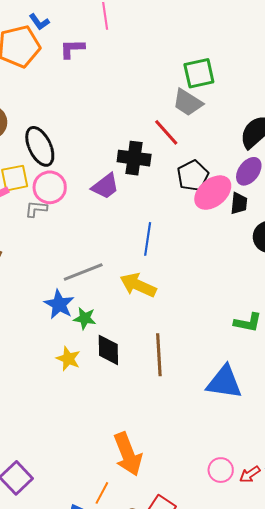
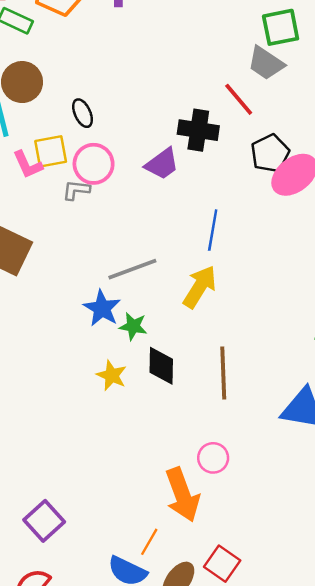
black ellipse: (40, 146) -> (83, 113), size x0.6
yellow arrow: (138, 285) -> (200, 287), turned 96
pink circle: (221, 470) -> (213, 458), moved

